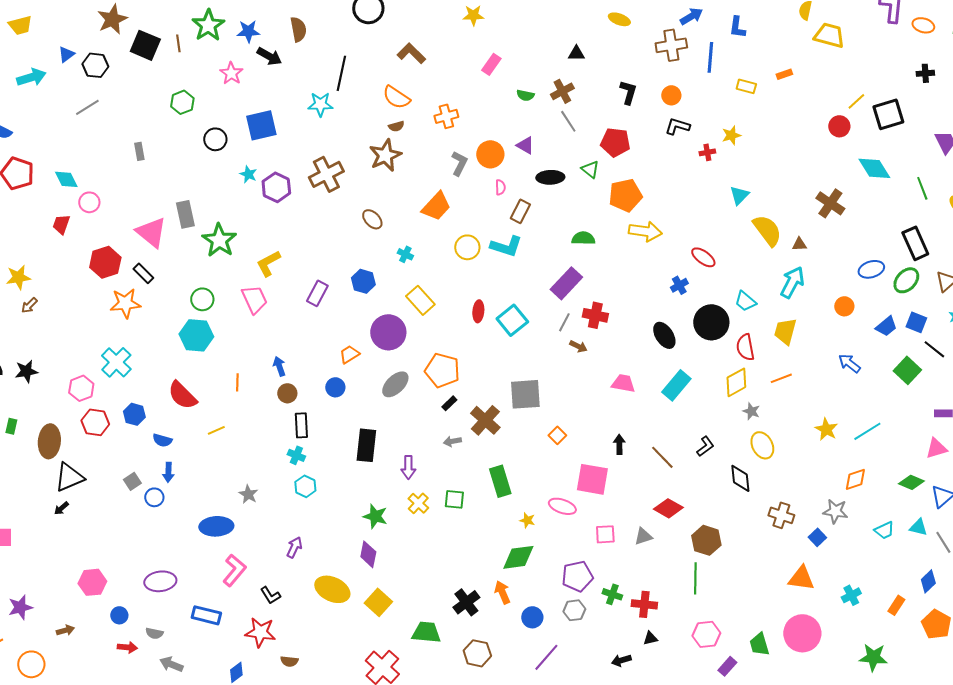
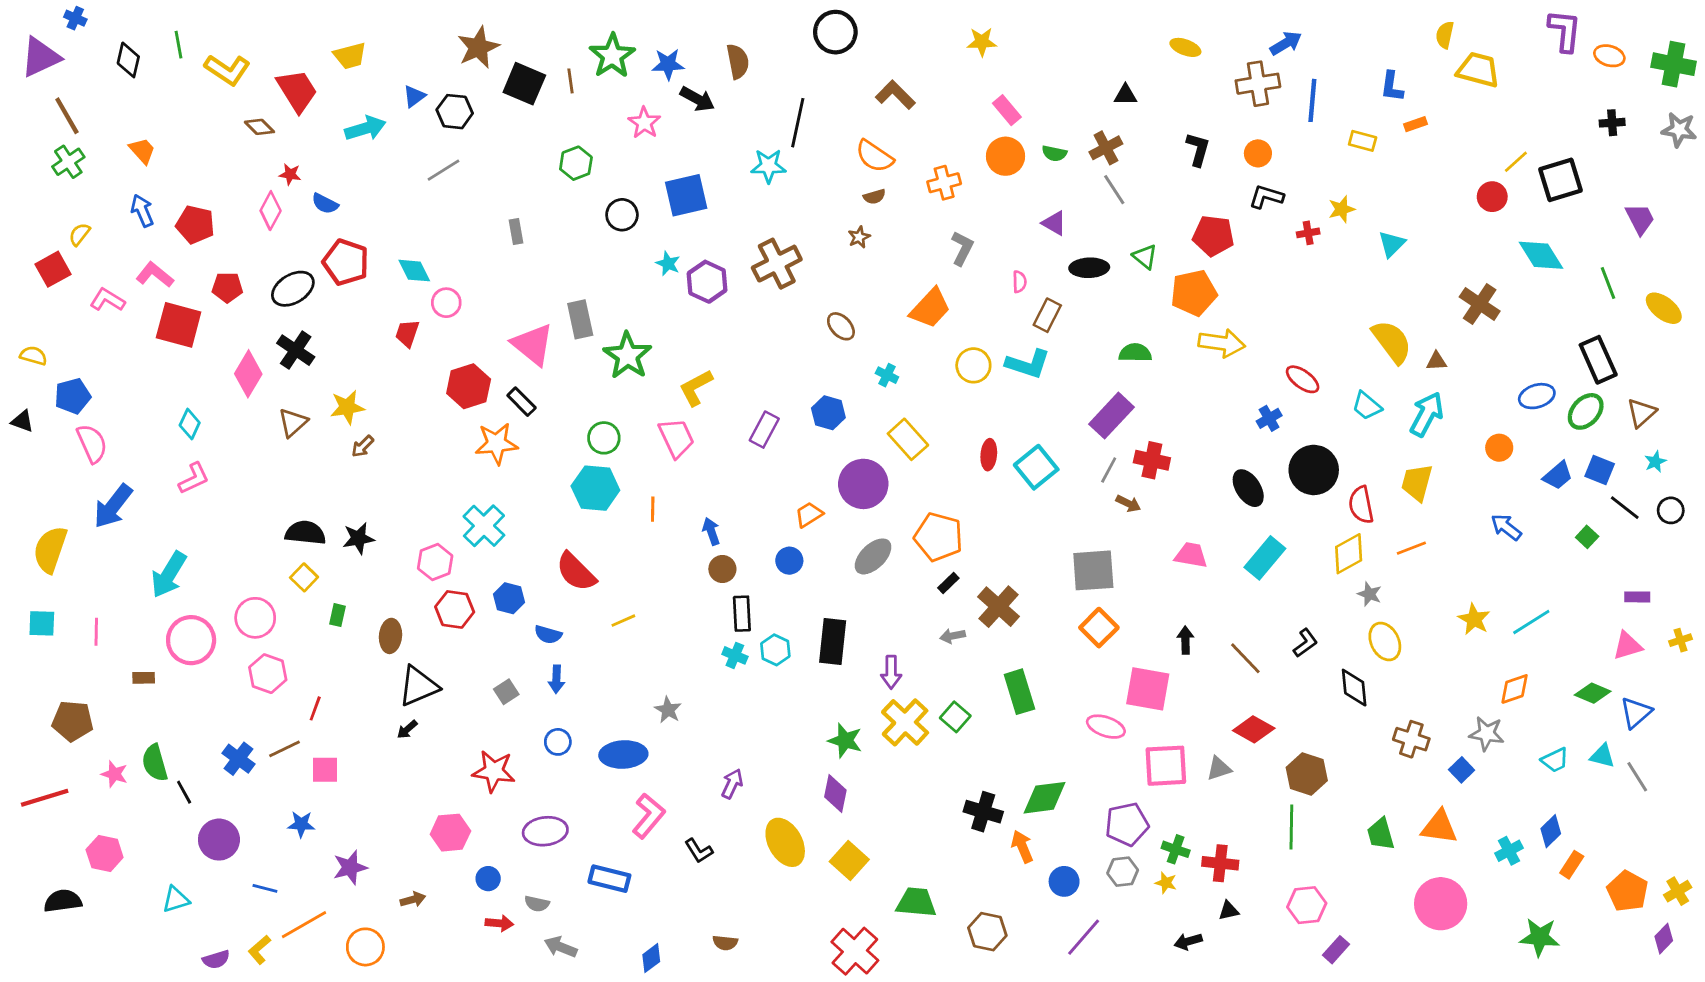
blue L-shape: (737, 27) -> (1392, 86), moved
pink rectangle: (491, 64) -> (1007, 110), turned -75
red pentagon: (615, 142) -> (1213, 236), moved
orange circle: (490, 154) -> (1006, 156), moved
brown star: (385, 155) -> (859, 237), size x0.5
cyan triangle: (739, 195) -> (1392, 244), moved
cyan trapezoid: (745, 301) -> (1367, 406), moved
green square: (907, 370) -> (1587, 537), size x0.6
orange line: (237, 382) -> (653, 509), moved
gray square: (525, 394) -> (1093, 570), moved
orange square: (557, 435) -> (1099, 628), size x1.5
brown ellipse: (49, 441) -> (390, 636), size x0.7
cyan hexagon: (305, 486) -> (775, 650), moved
blue circle: (154, 497) -> (558, 742), moved
green square: (454, 499) -> (955, 717), turned 35
yellow cross: (418, 503) -> (905, 722), size x1.6
yellow star: (527, 520) -> (1166, 883), moved
pink square: (605, 534) -> (1166, 766), size x1.6
blue diamond: (928, 581) -> (1551, 831), moved
yellow ellipse: (332, 589) -> (785, 842), turned 36
black cross: (466, 602) -> (983, 812), moved, turned -36
red star: (260, 632) -> (494, 771), moved
green trapezoid: (759, 644) -> (1381, 834), moved

